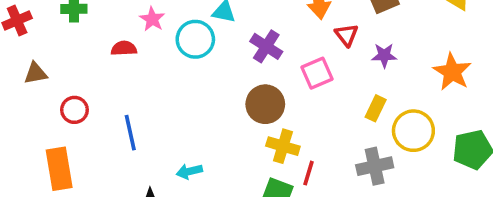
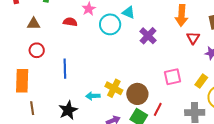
brown triangle: (36, 73) -> (34, 24), moved
pink square: (317, 73) -> (173, 77), moved
brown circle: (265, 104) -> (137, 94), moved
yellow cross: (283, 146) -> (114, 88), moved

